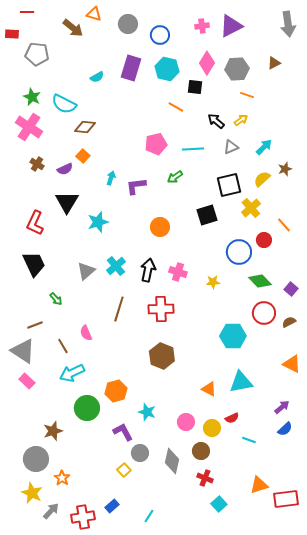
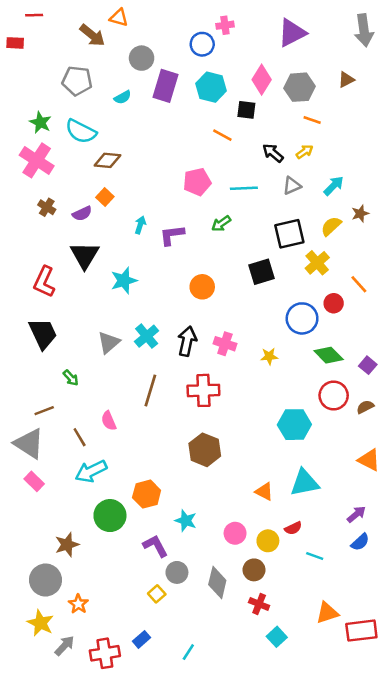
gray circle: (128, 24) -> (142, 58), moved
pink cross: (202, 26) -> (225, 25), moved
gray pentagon: (37, 54) -> (77, 81), moved

